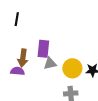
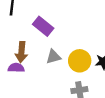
purple rectangle: (43, 49) -> (43, 26), moved, turned -54

